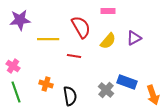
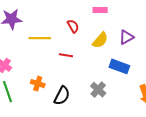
red semicircle: (81, 27) -> (73, 26), size x0.6
blue rectangle: (127, 82) -> (119, 66), moved
black semicircle: (70, 96) -> (62, 96), turned 36

